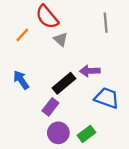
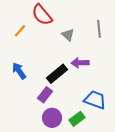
gray line: (106, 23) -> (99, 29), moved
gray triangle: (61, 39) -> (68, 35), moved
blue trapezoid: (107, 98) -> (95, 100), moved

